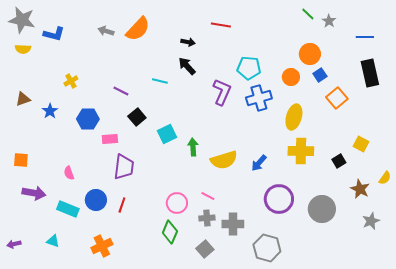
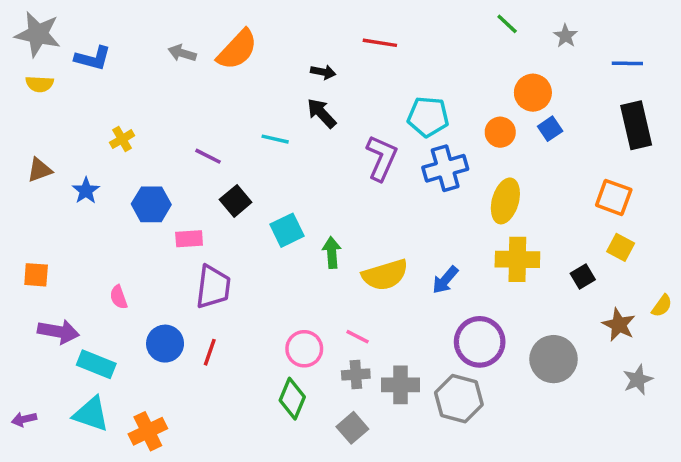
green line: (308, 14) -> (507, 24), moved
orange square: (337, 98) -> (614, 197), moved, turned -30
cyan rectangle: (68, 209) -> (96, 364), moved
cyan triangle: (53, 241) -> (91, 414), size x1.6
orange cross: (102, 246) -> (148, 431), moved
gray hexagon: (267, 248) -> (459, 399), moved

